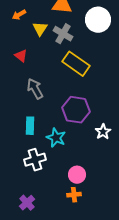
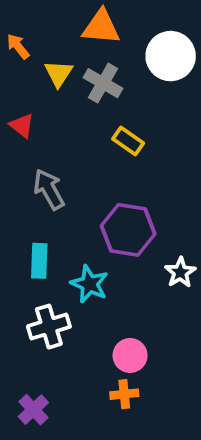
orange arrow: (19, 15) -> (18, 46), turned 80
yellow rectangle: (76, 64) -> (128, 141), size x0.6

